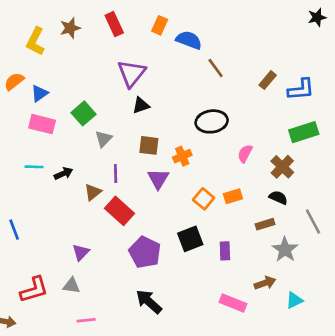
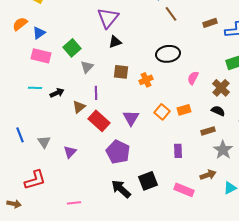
brown rectangle: (268, 80) -> (210, 23), turned 32
purple triangle: (158, 179) -> (131, 118), moved
black square: (190, 239) -> (148, 181), moved
gray triangle: (71, 286) -> (44, 142), moved, turned 48

